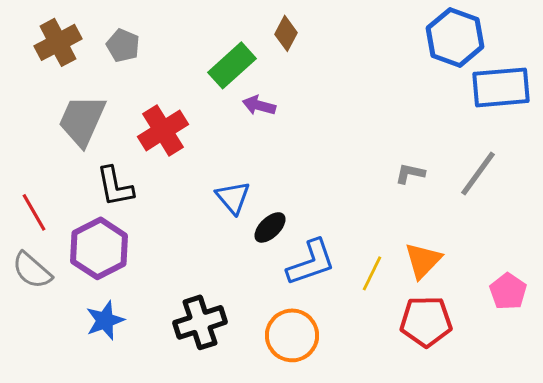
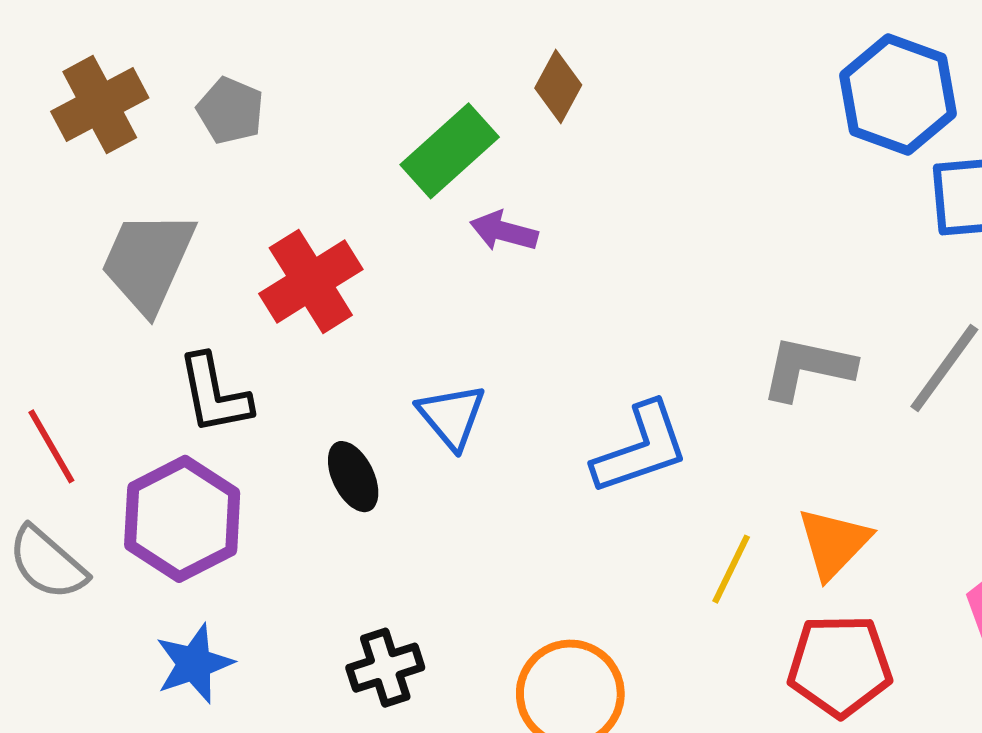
gray L-shape: (410, 173) -> (808, 368), size x1.6
black ellipse: (270, 227) -> (353, 477), moved, turned -72
blue L-shape: (311, 262) -> (641, 448), moved
black cross: (200, 322) -> (385, 668), size x0.7

